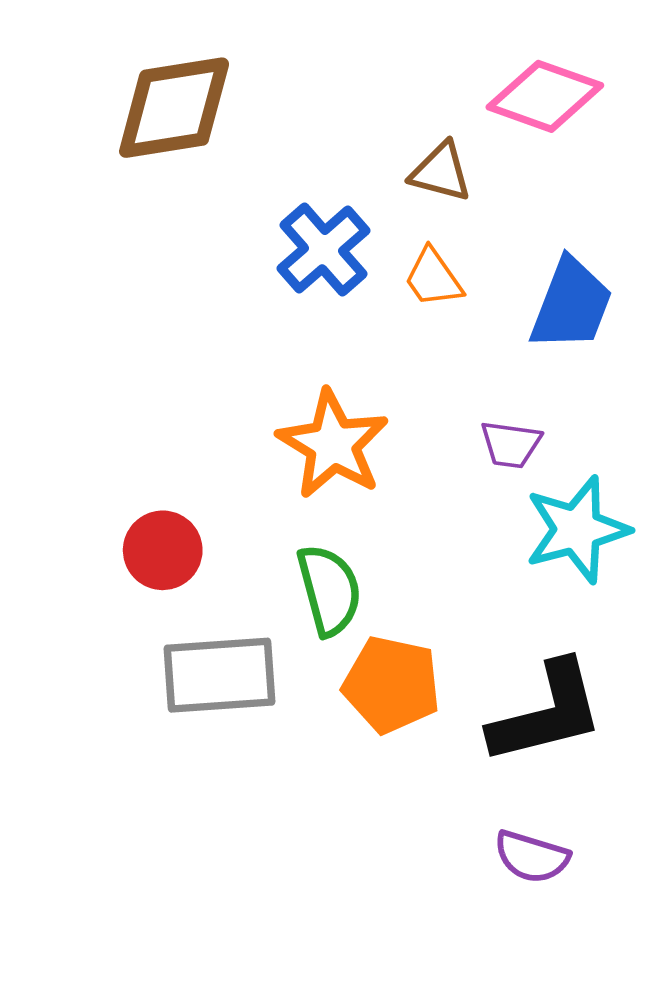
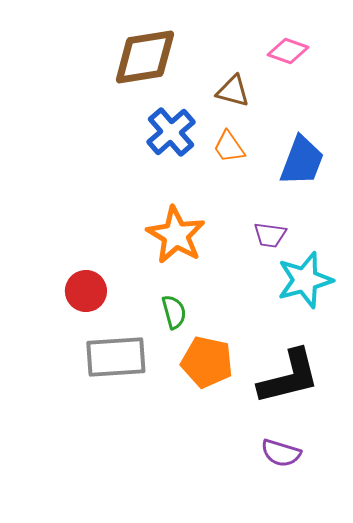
pink diamond: (545, 96) -> (288, 51), size x0.7
brown diamond: (174, 108) -> (145, 57), moved
green semicircle: (329, 590) -> (174, 312), size x0.7

